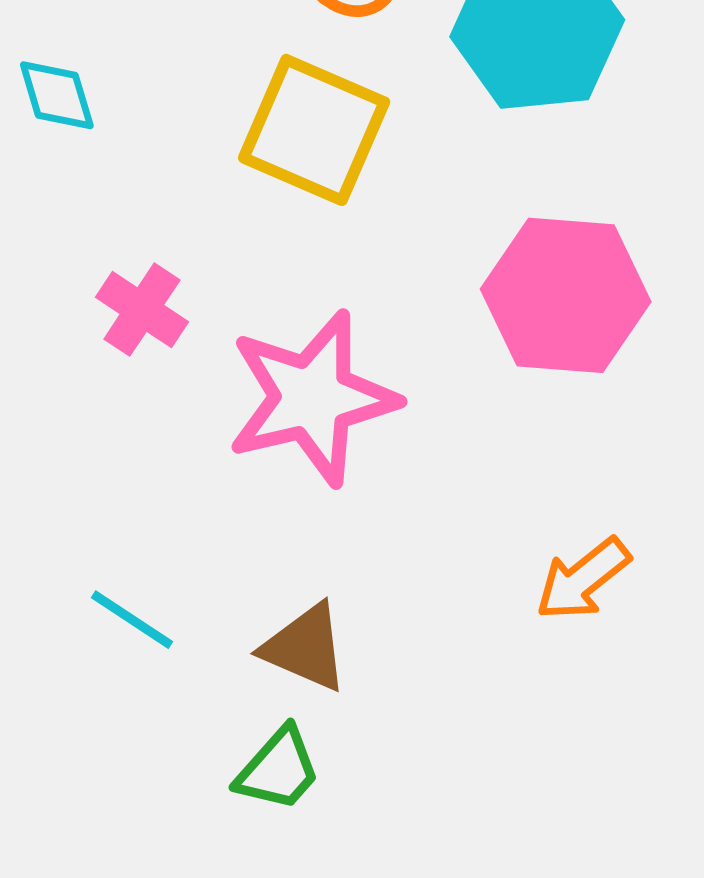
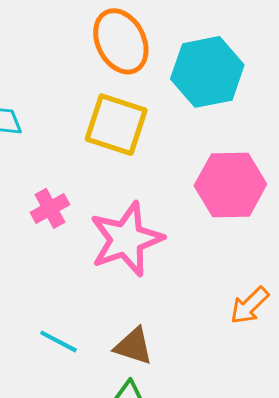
pink cross: (142, 310) -> (50, 208), turned 33

